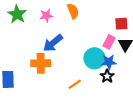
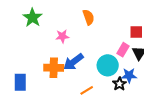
pink star: (46, 16) -> (62, 36), moved
blue arrow: (53, 43) -> (73, 62), moved
blue star: (109, 62) -> (129, 75), moved

